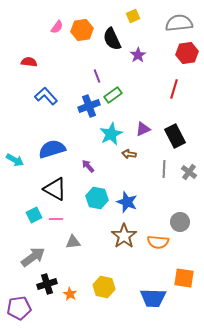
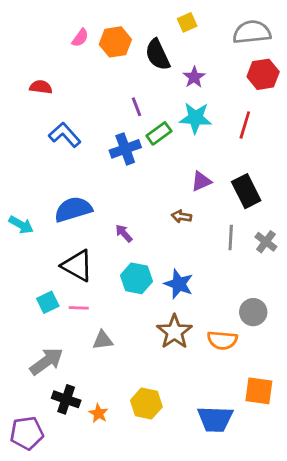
cyan star: (111, 134) -> (196, 118), moved, turned 30
black cross: (47, 284) -> (66, 399), turned 36

